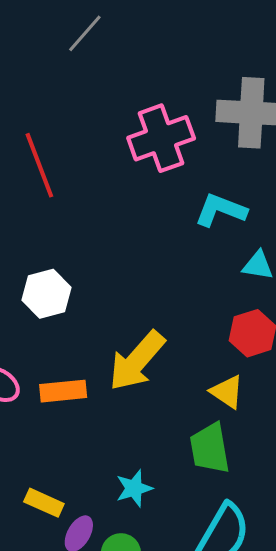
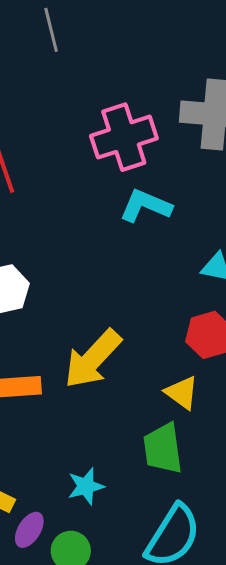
gray line: (85, 33) -> (51, 30), turned -57
cyan L-shape: (221, 210) -> (146, 206), moved

